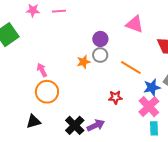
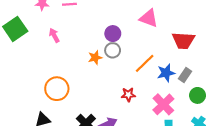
orange line: (131, 67) -> (145, 63), turned -75
pink arrow: (42, 70) -> (54, 35), moved
blue star: (152, 87) -> (166, 73), moved

